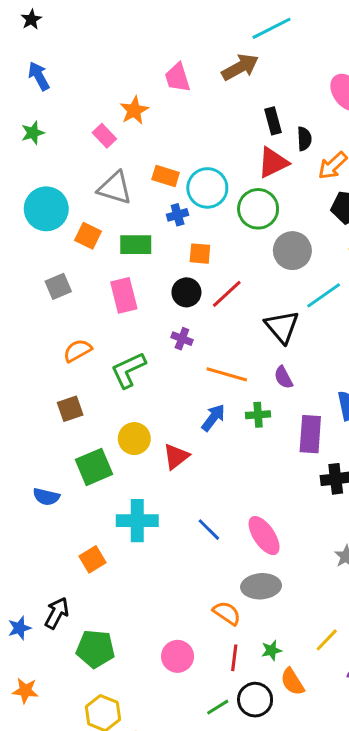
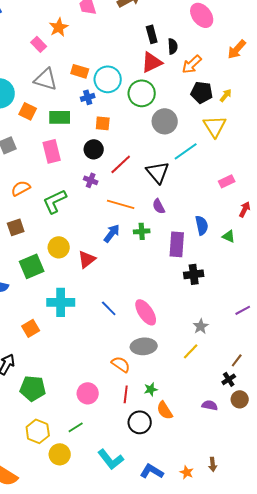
red line: (227, 294) -> (121, 164), moved
yellow line: (327, 640) -> (191, 351), moved
green line: (218, 707) -> (76, 427), moved

